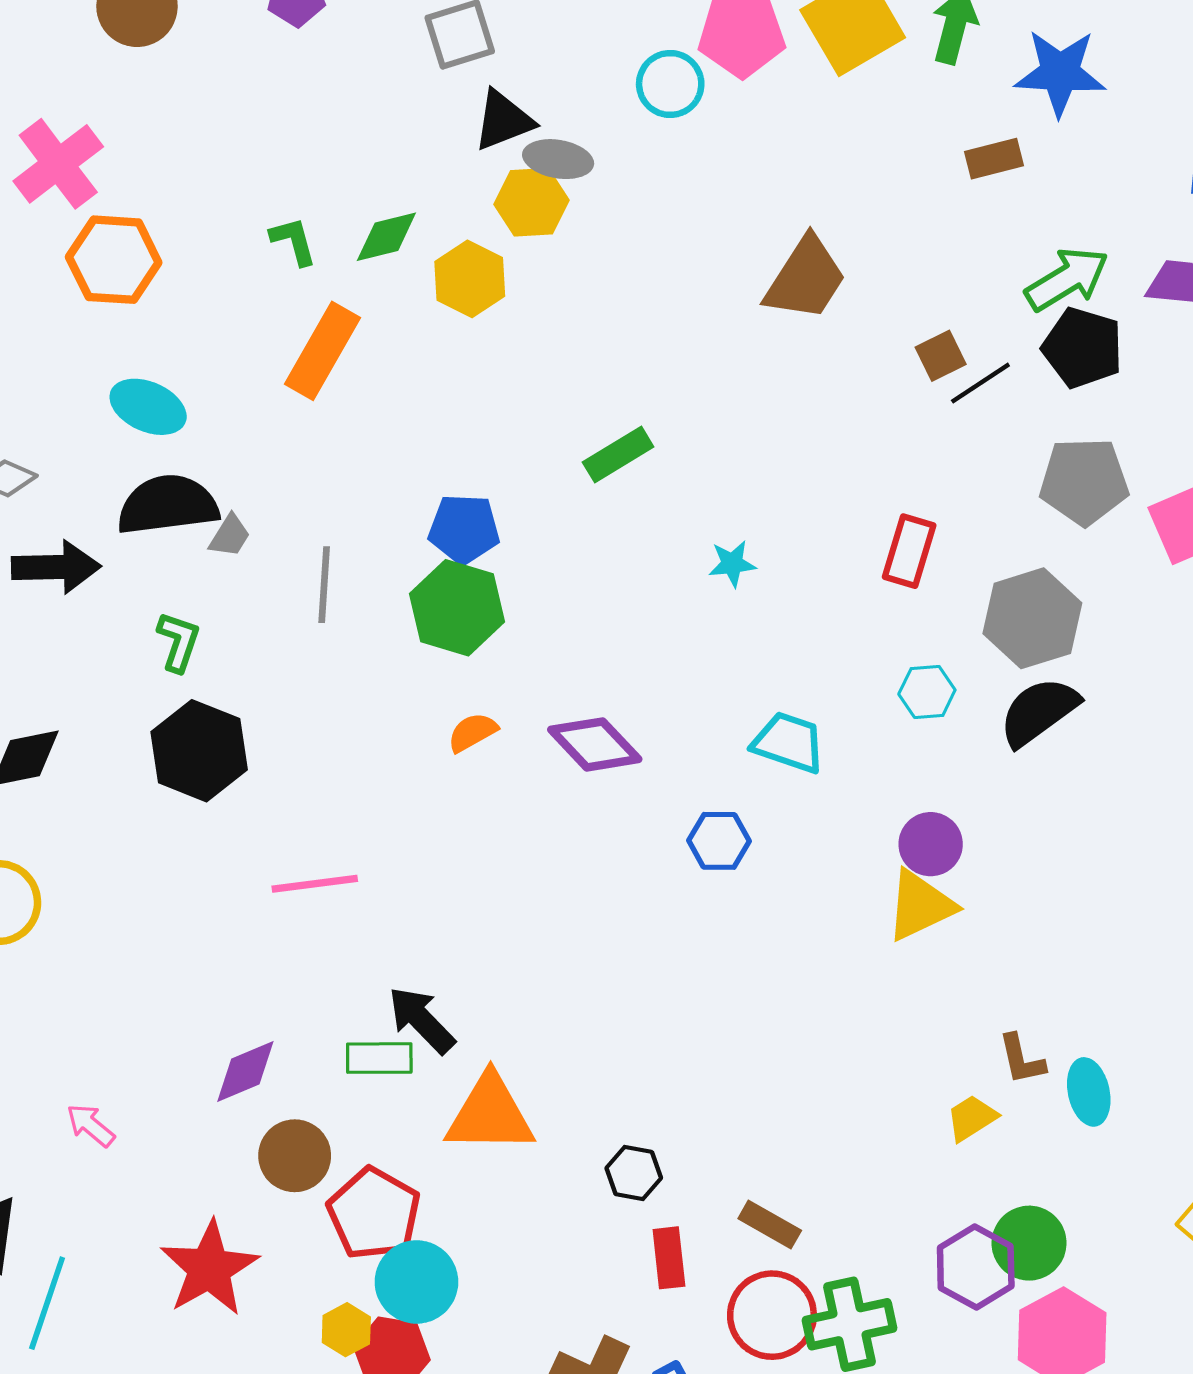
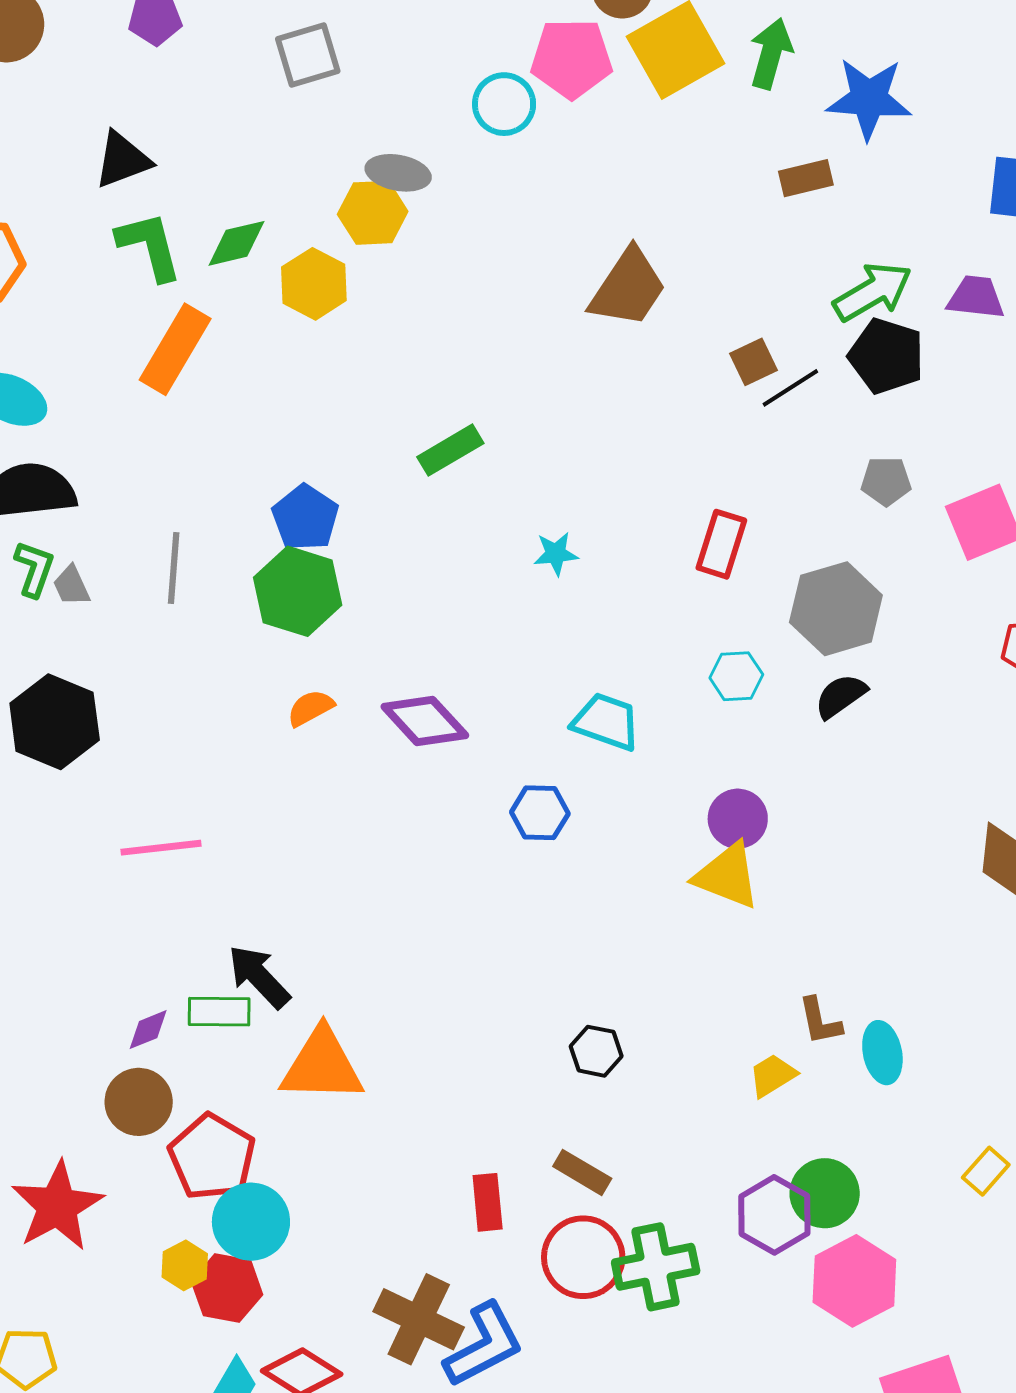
black triangle: (503, 120) -> (122, 160), moved
green L-shape: (293, 241) -> (149, 246), size x1.5
gray pentagon: (1084, 481) -> (886, 481), size x0.6
blue pentagon: (464, 529) -> (305, 518), turned 30
gray trapezoid: (230, 536) -> (71, 586), moved, turned 123
green L-shape: (179, 642) -> (34, 569), moved
black semicircle: (1039, 712) -> (841, 696), size x0.7
yellow triangle: (920, 905) -> (727, 876), turned 46
purple diamond: (245, 1071) -> (148, 1030), moved, size x0.7
black hexagon: (634, 1173) -> (596, 1051), moved

